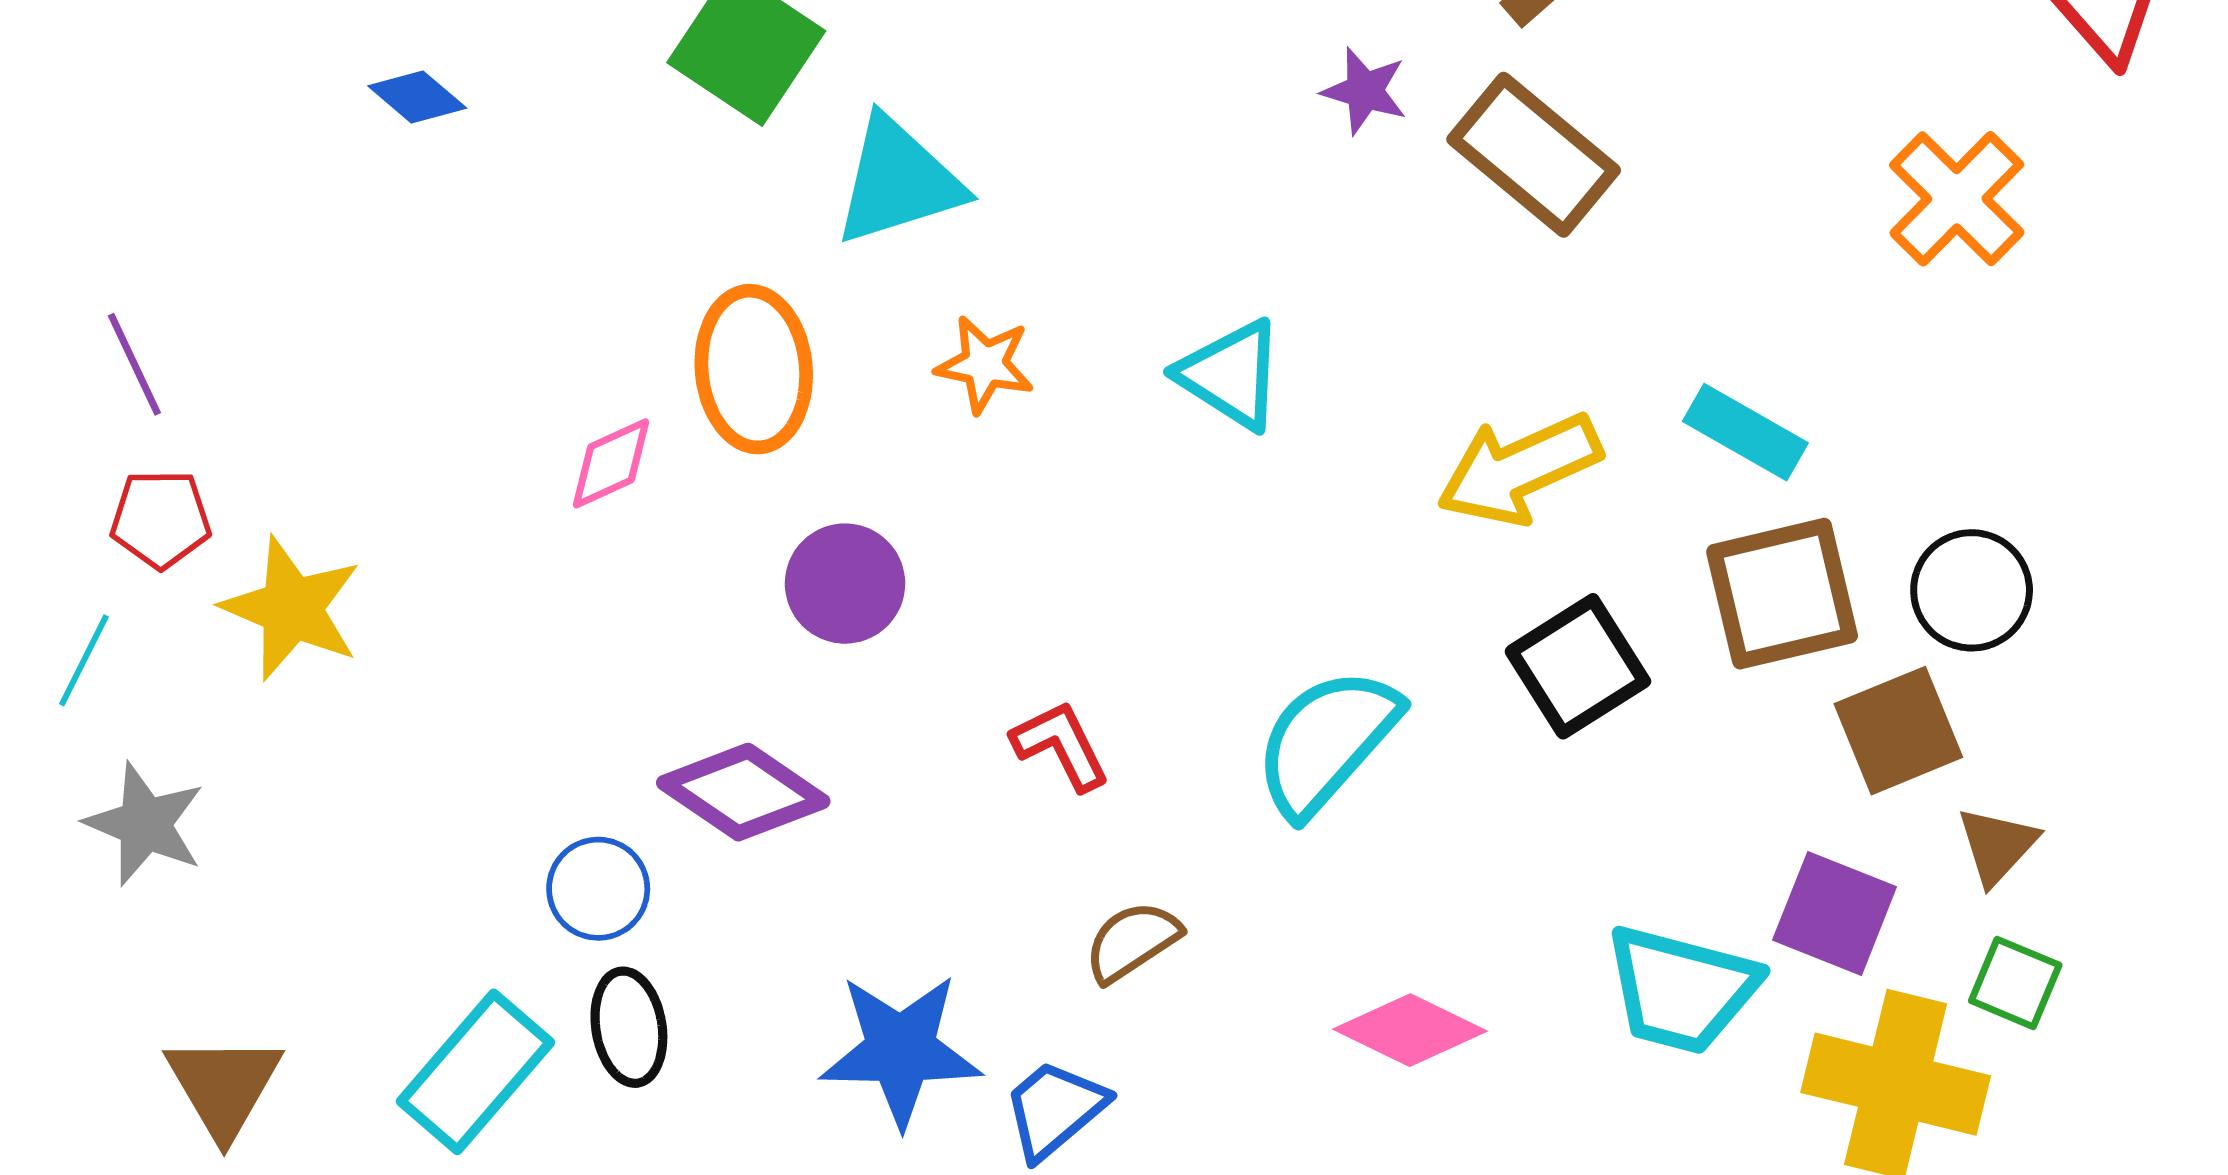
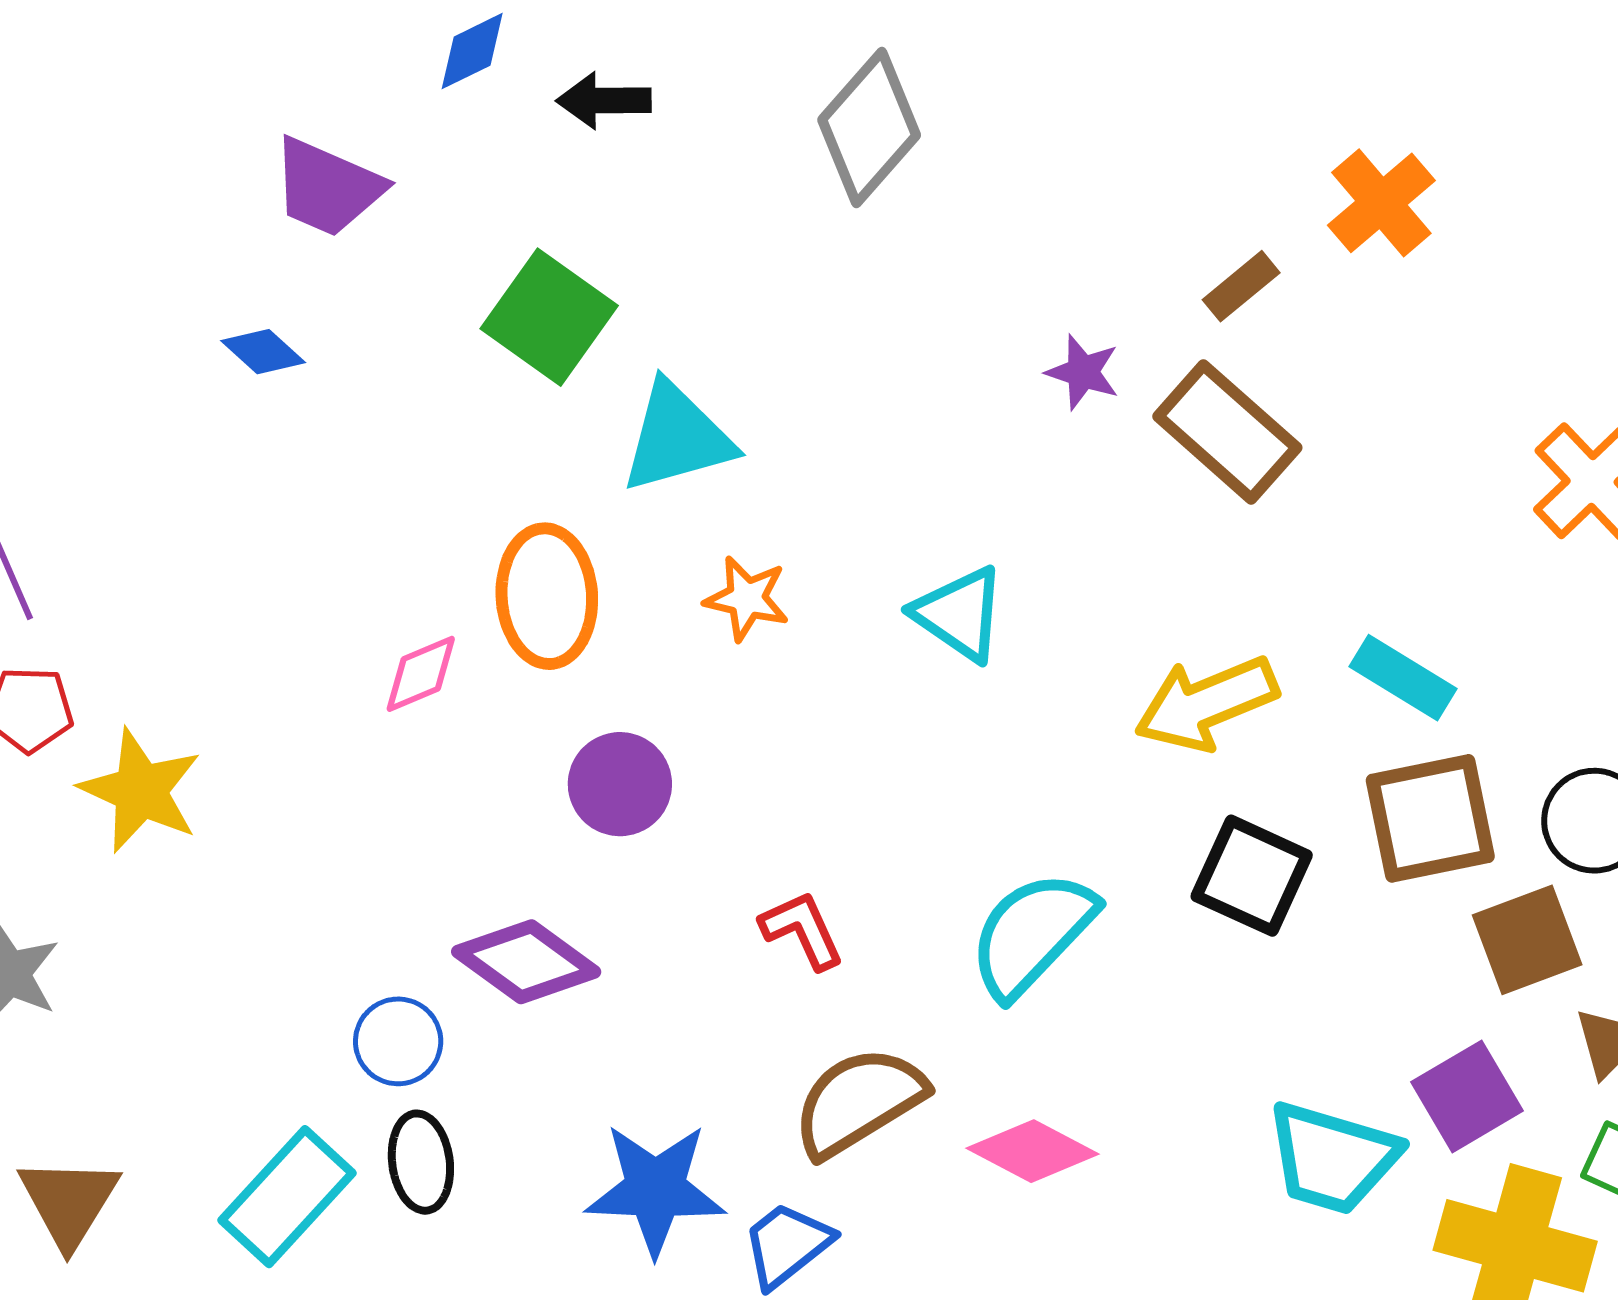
black square: (1578, 666) -> (1252, 876), turned -35
purple square: (1835, 913) -> (1467, 1096), turned 36
brown semicircle: (1132, 941) -> (859, 1102), size x1.6
pink diamond: (1410, 1030) -> (1032, 1151), moved

